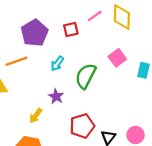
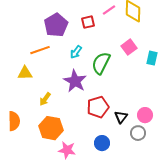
purple star: (56, 96) -> (75, 81), size x1.6
yellow arrow: (36, 116) -> (45, 99), moved

